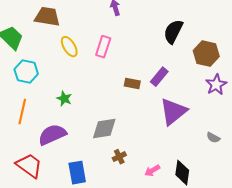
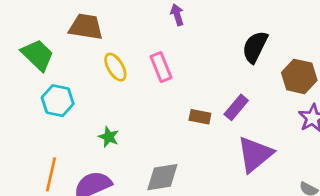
pink rectangle: (103, 47) -> (161, 67), turned -40
orange line: (22, 112) -> (51, 174), moved

